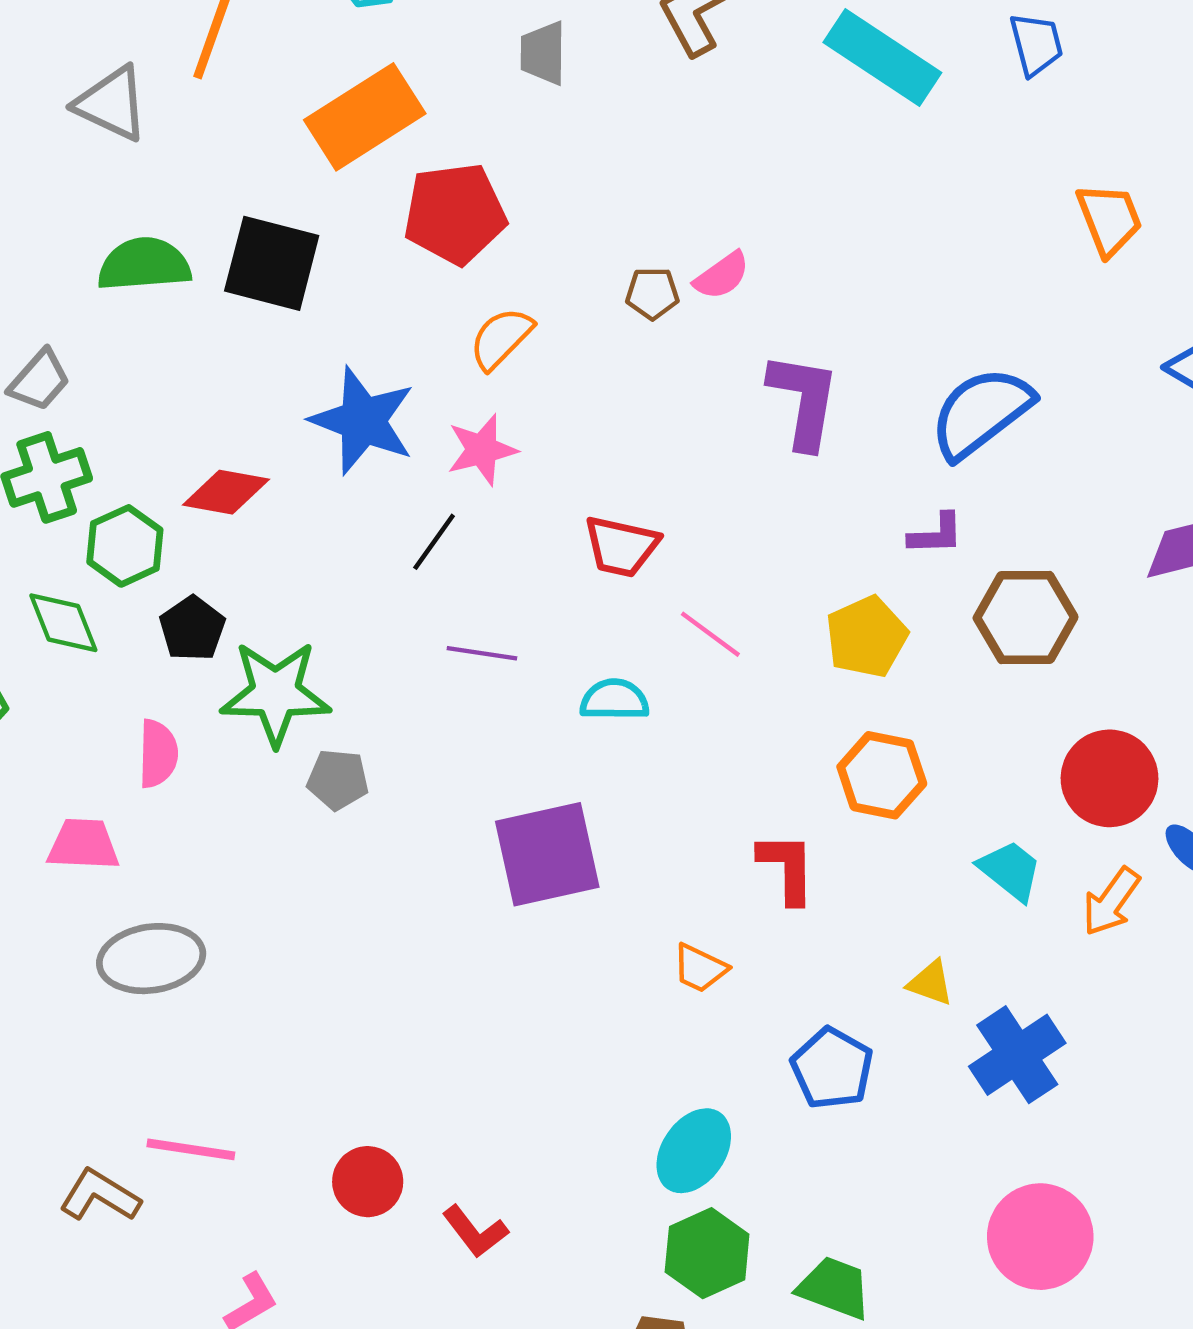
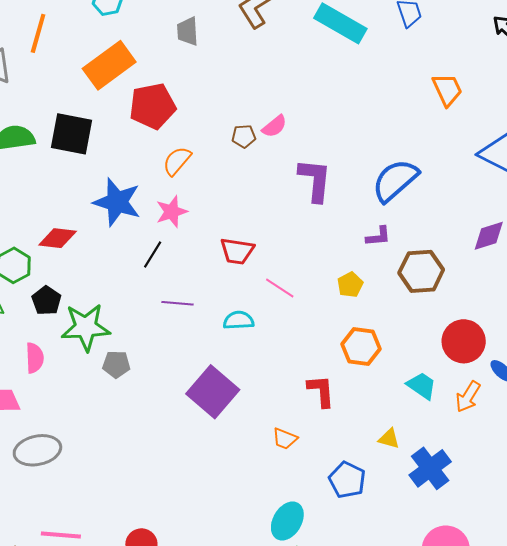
yellow pentagon: (867, 637) -> (350, 285), size x0.7
purple square: (547, 854) -> (213, 392), turned -33

